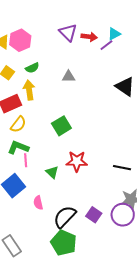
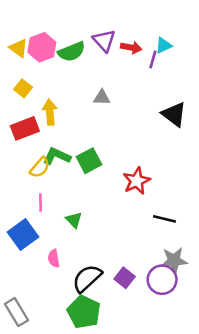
purple line: (106, 45) -> (153, 60), turned -40
green semicircle: (32, 68) -> (72, 52), moved, size x1.5
yellow semicircle: (18, 124) -> (40, 168), moved
green L-shape: (18, 147) -> (57, 156), moved
red star: (77, 161) -> (137, 181), moved, turned -30

